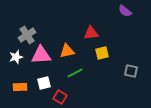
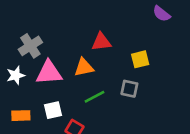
red triangle: (91, 33) -> (101, 42), moved
yellow square: (102, 53) -> (140, 59), moved
gray square: (131, 71) -> (129, 89), moved

